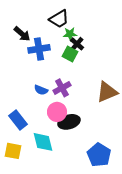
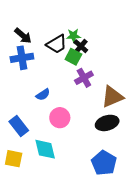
black trapezoid: (59, 19) -> (57, 44), moved
blue cross: (39, 49) -> (22, 58), moved
purple cross: (62, 88) -> (84, 78), moved
blue semicircle: (41, 90) -> (43, 95), turned -56
black ellipse: (69, 122) -> (107, 123), moved

